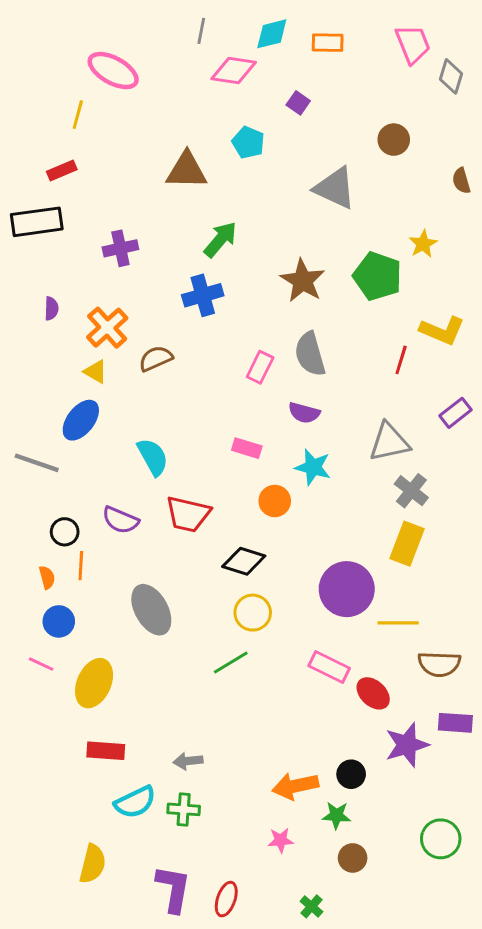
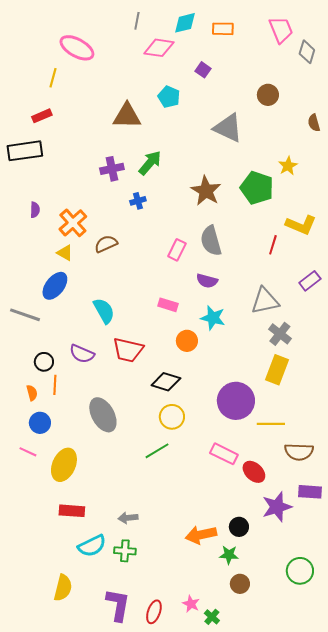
purple cross: (120, 248) -> (112, 169), moved
blue cross: (203, 295) -> (138, 201), size x0.6
pink star: (281, 840) -> (191, 604), moved, turned 30

